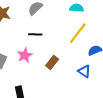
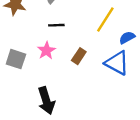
blue triangle: (84, 71) -> (117, 63), size x1.6

